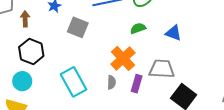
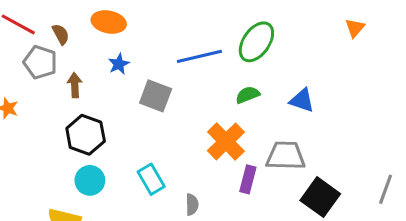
cyan circle: (22, 81) -> (90, 180), moved
cyan rectangle: (73, 82) -> (151, 179), size x0.7
gray semicircle: (112, 82) -> (192, 205), moved

